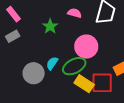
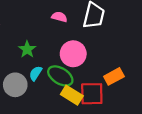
green star: (50, 26) -> (27, 49), moved
green ellipse: (74, 66) -> (60, 76), turned 60

